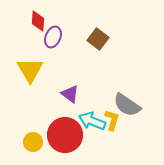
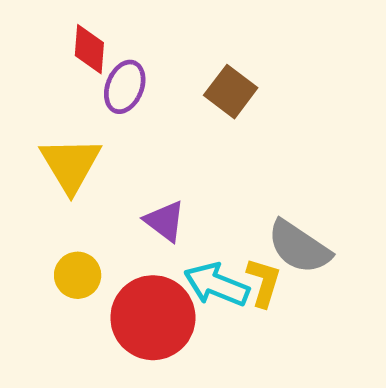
yellow circle: (33, 142) -> (78, 275), moved

